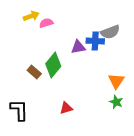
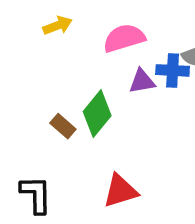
pink semicircle: (46, 23) -> (124, 38), moved, size x1.6
red triangle: (66, 108) -> (120, 191), size x1.5

